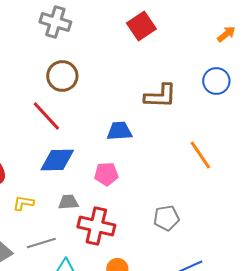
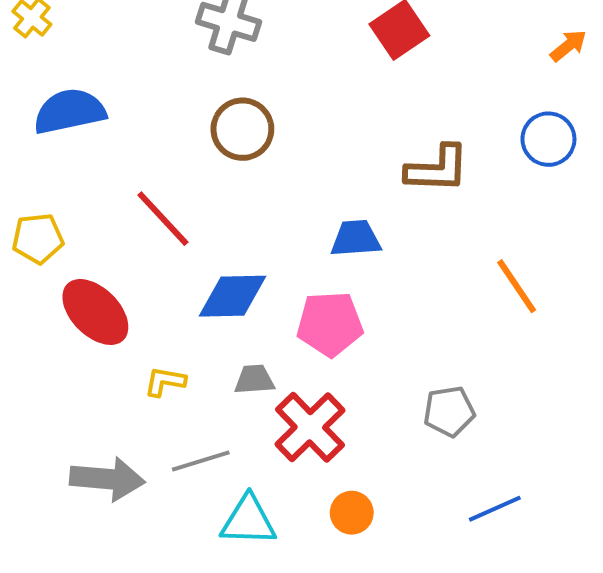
red line: (46, 116) -> (163, 219), moved
pink pentagon: (106, 174) -> (330, 324), size x1.4
red cross: (96, 226) -> (310, 427), turned 33

